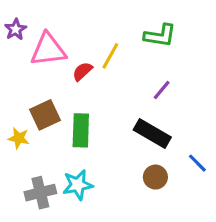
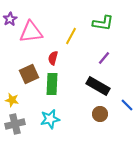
red semicircle: (82, 71) -> (53, 58), moved, turned -32
yellow star: (19, 138) -> (12, 100), moved
gray cross: (40, 193) -> (15, 124), moved

